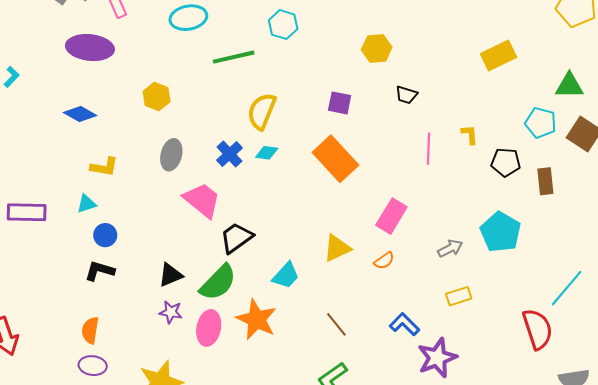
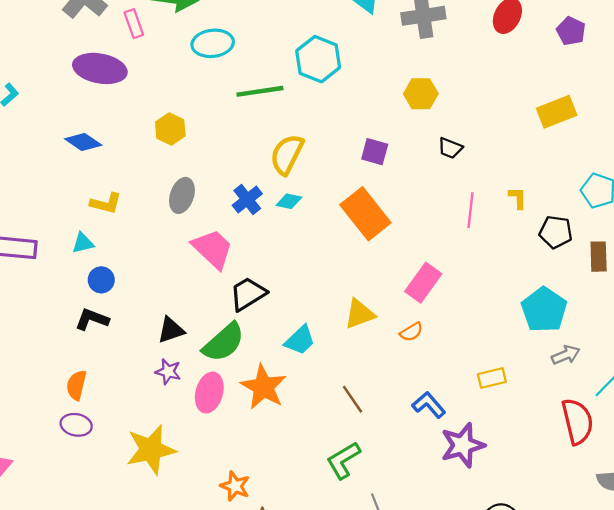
cyan hexagon: (283, 25) -> (318, 59), size x1.4
gray arrow: (450, 248) -> (566, 355), moved

